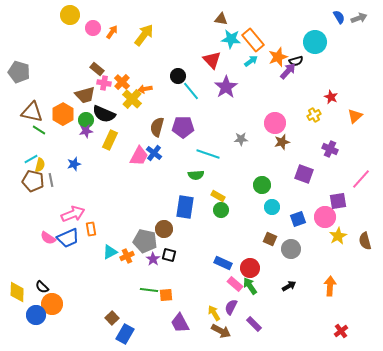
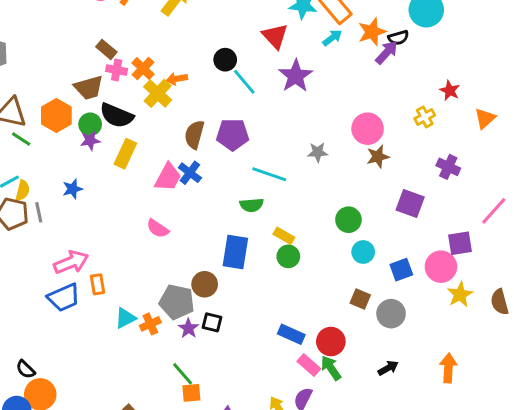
pink semicircle: (48, 238) -> (158, 228), moved
green line: (149, 290) -> (183, 374), turned 42
orange square: (166, 295) -> (191, 393), moved

